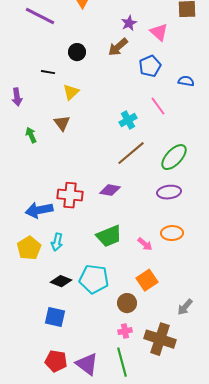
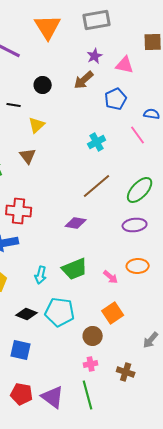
pink triangle: (159, 32) -> (125, 65), turned -30
pink line: (158, 106) -> (138, 135), moved
cyan cross: (128, 120) -> (97, 142), moved
red cross: (70, 195) -> (19, 211), moved
cyan arrow: (57, 242) -> (41, 275), moved
brown cross: (160, 339) -> (126, 372), size x0.6

